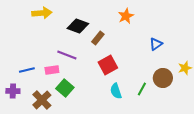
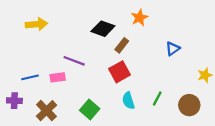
yellow arrow: (42, 13) -> (37, 24), moved
black diamond: (78, 26) -> (103, 29), moved
brown rectangle: (98, 38) -> (122, 45), moved
brown circle: (163, 78) -> (189, 105), moved
green square: (65, 88) -> (90, 109), moved

